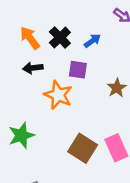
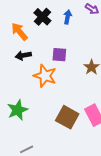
black cross: (60, 38) -> (42, 17), moved
blue arrow: (92, 41) -> (68, 17), moved, turned -40

